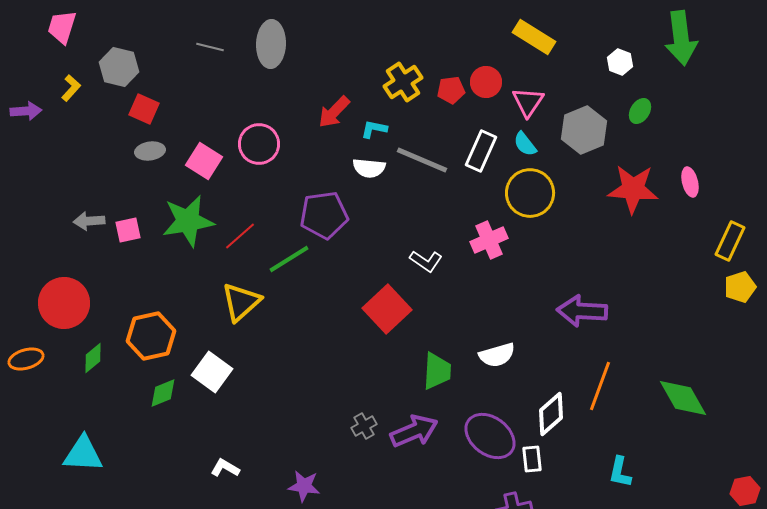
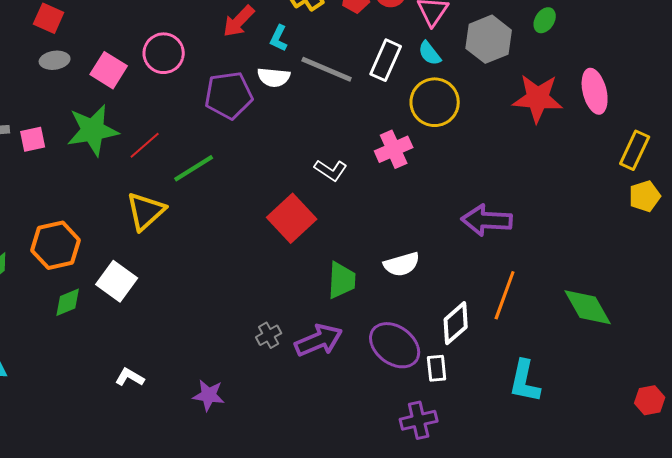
cyan L-shape: (374, 129) -> (279, 38), turned -76
pink ellipse: (690, 182) -> (595, 91), size x1.5
purple pentagon: (324, 215) -> (229, 95), moved
cyan L-shape: (620, 472) -> (525, 381), size x1.4

